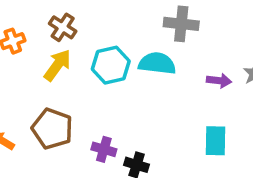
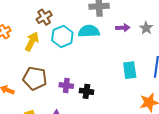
brown cross: (63, 27) -> (44, 17), moved, turned 35
purple arrow: (219, 81) -> (123, 28), moved

